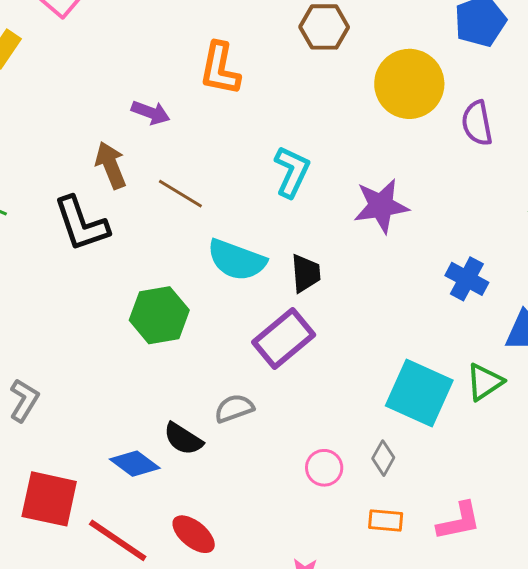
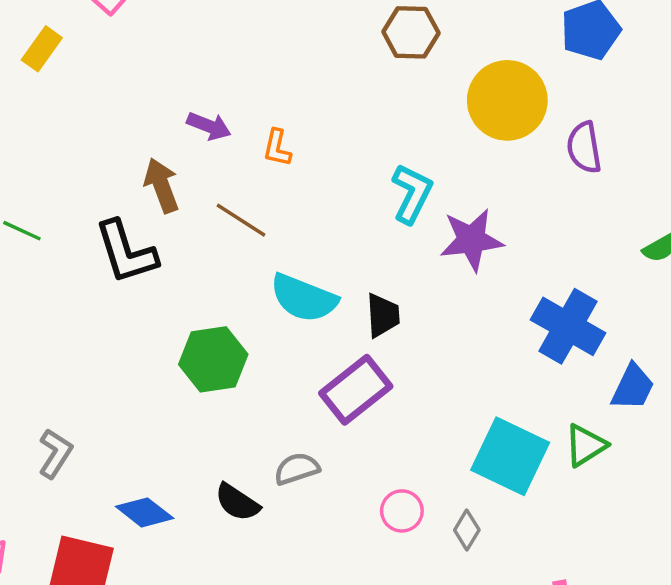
orange L-shape: (220, 69) -> (277, 148), moved, size x0.6
cyan L-shape: (292, 172) -> (412, 194), moved
blue cross: (467, 279) -> (568, 326), size x1.5
blue diamond: (135, 464) -> (145, 512), moved
pink circle: (324, 468) -> (402, 511), moved

